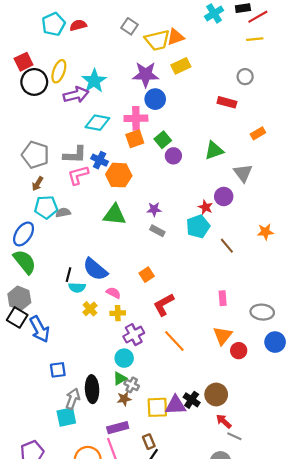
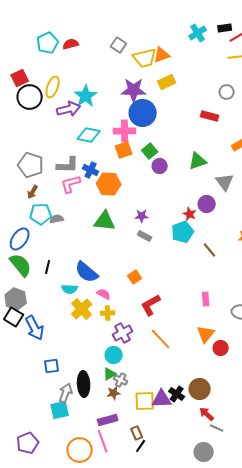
blue circle: (155, 99) -> (143, 113), size x1.4
black line: (68, 275) -> (48, 267), moved
yellow cross: (90, 309) -> (82, 309), size x1.5

